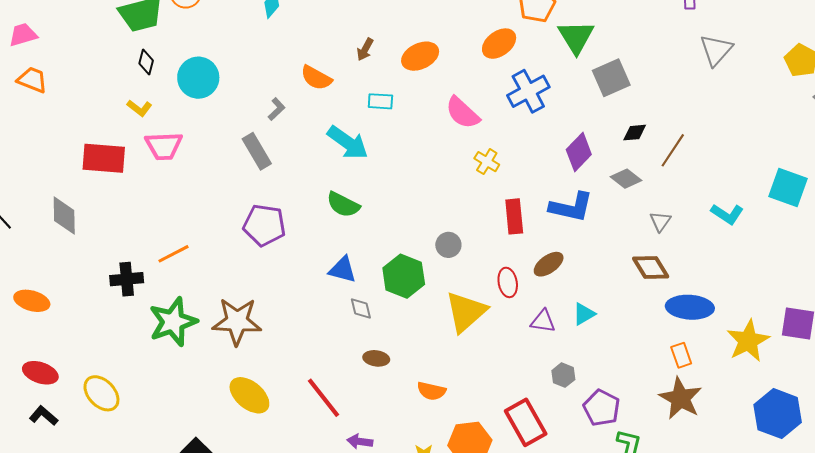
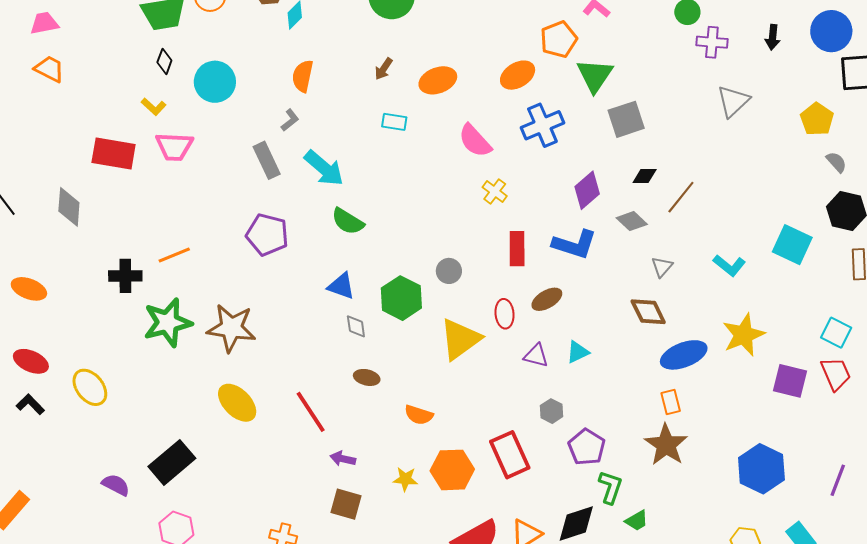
orange semicircle: (316, 78) -> (303, 76), moved, turned 68
cyan arrow: (348, 143) -> (324, 168), moved
blue ellipse: (690, 307) -> (684, 355), turned -30
yellow star: (748, 341) -> (744, 335), moved

